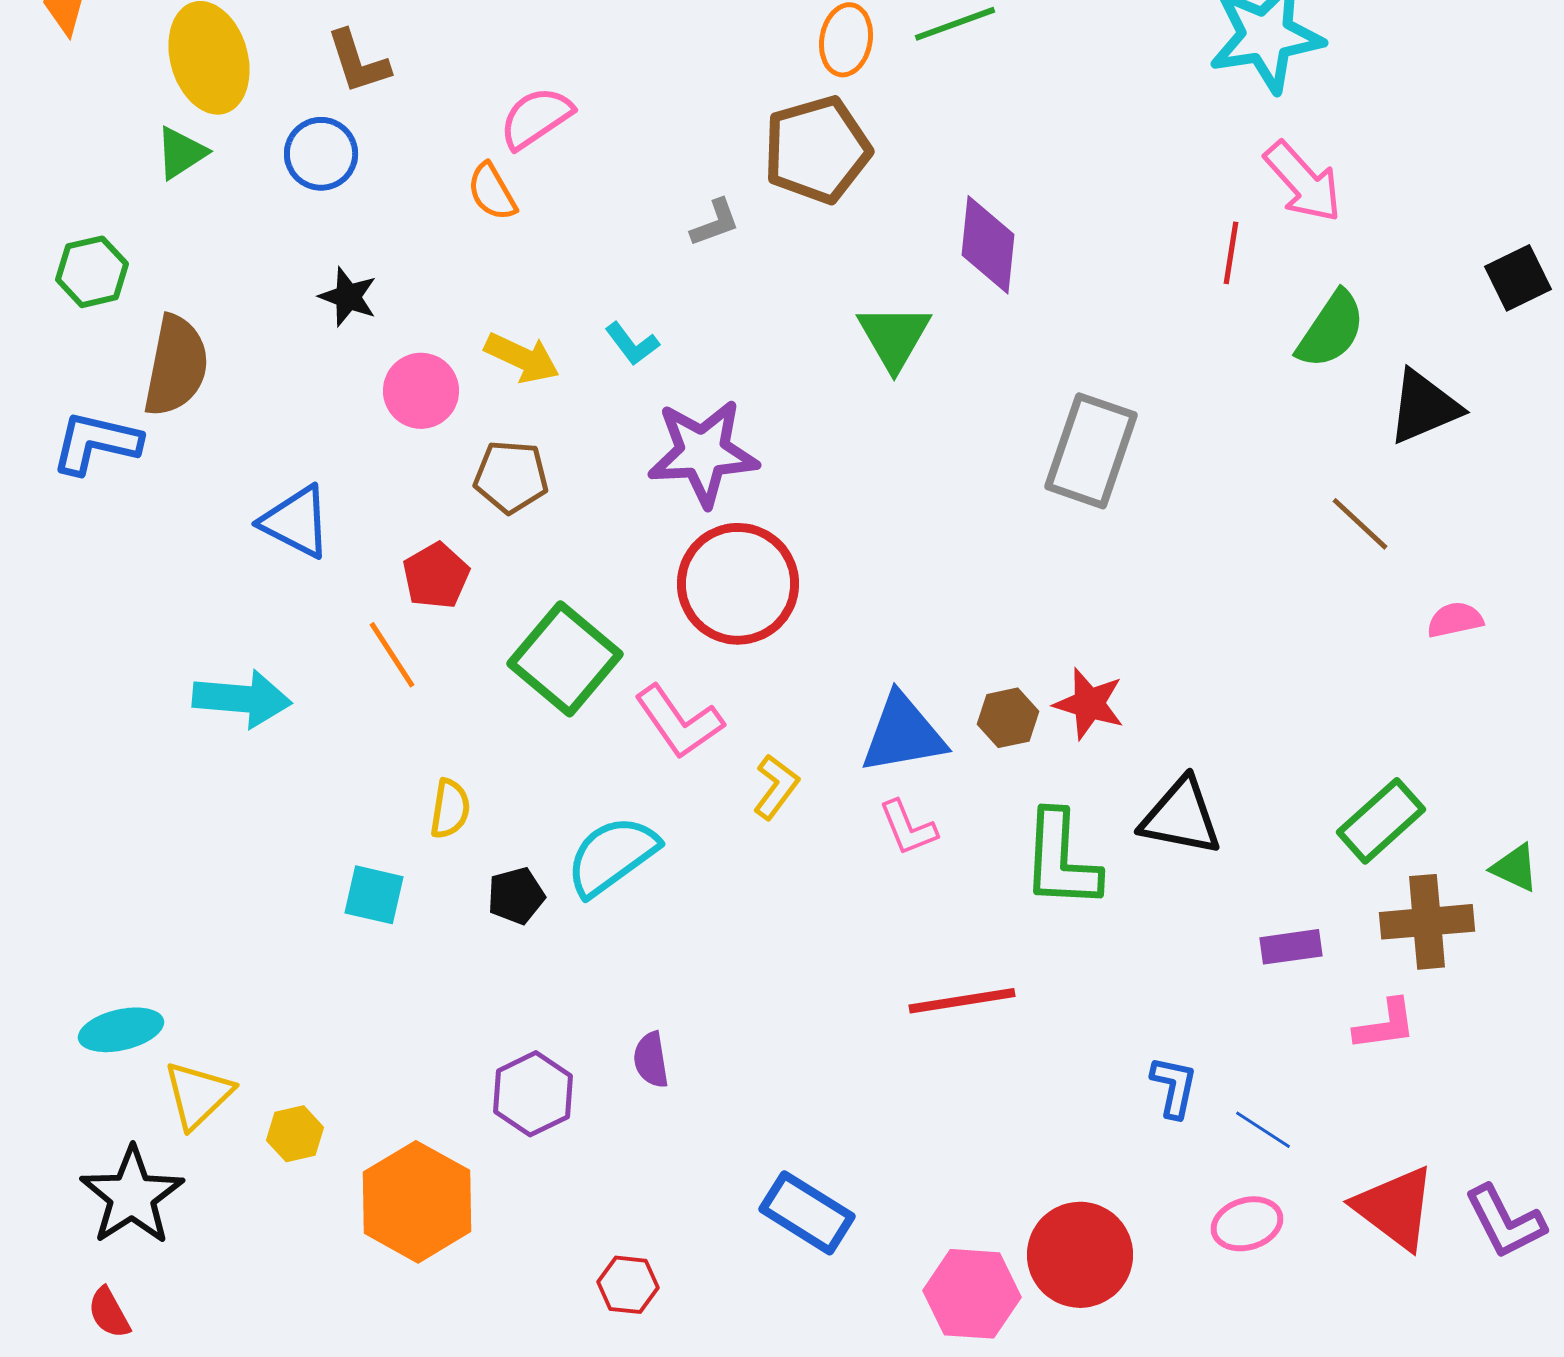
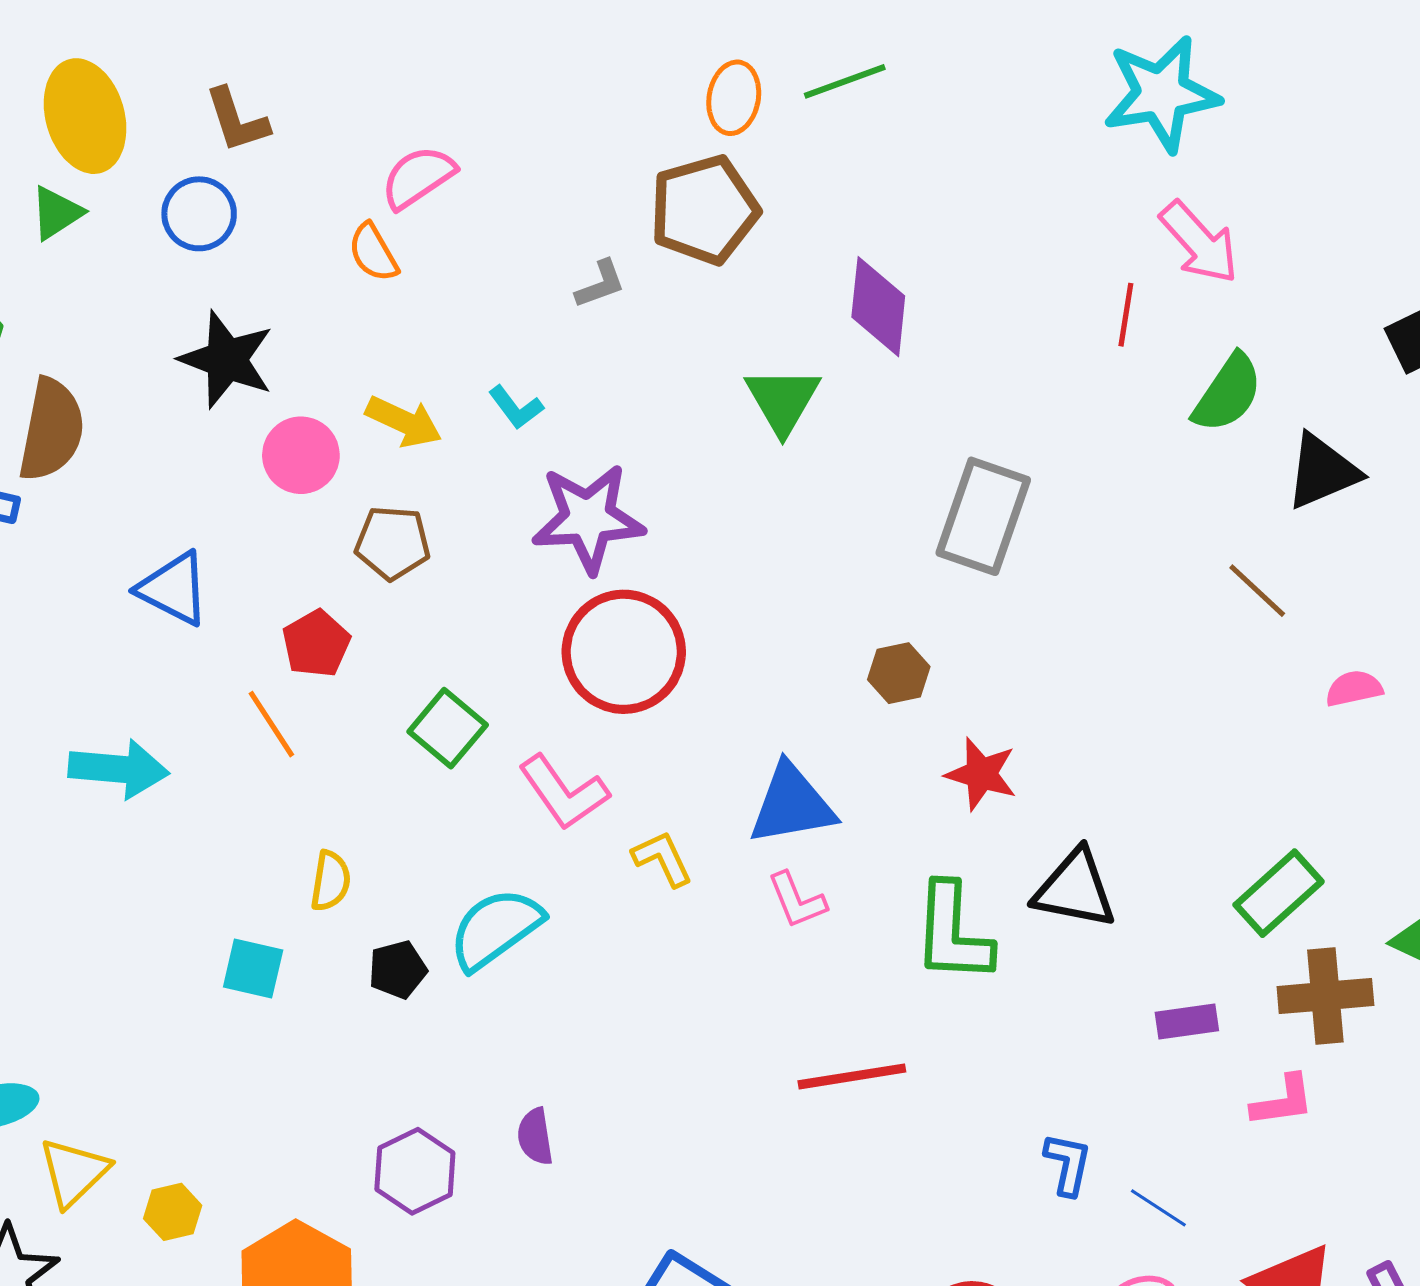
black star: (348, 297) -> (227, 359), size x1.6
green square: (565, 659) -> (448, 728), size x0.7
brown hexagon: (1008, 718) -> (899, 673), moved
yellow L-shape: (776, 787) -> (662, 859), turned -62

